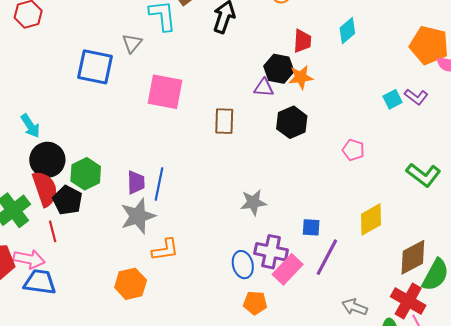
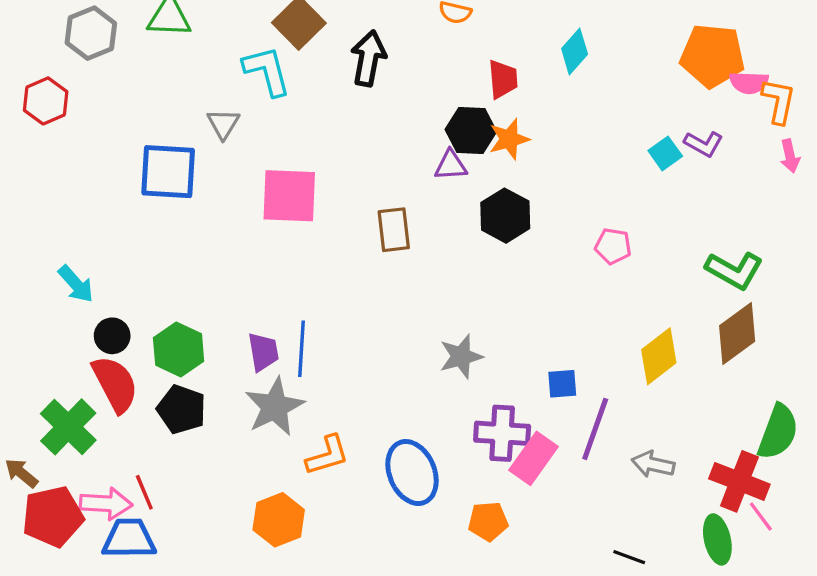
black circle: (47, 160) -> (112, 336), size x0.6
black pentagon: (67, 200) -> (181, 409), moved
red line: (53, 231) -> (144, 492), moved
brown diamond: (413, 257) -> (737, 333), moved
blue ellipse: (243, 265) -> (412, 473), moved, size x1.4
gray arrow: (355, 307) -> (653, 464), moved

